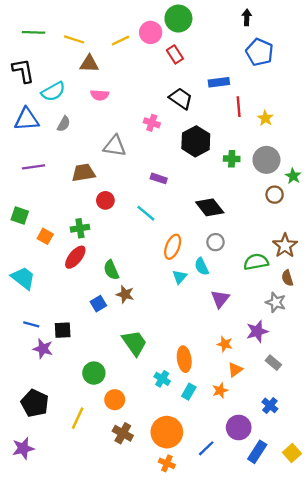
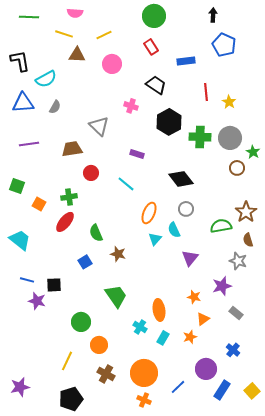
green line: (34, 32) -> (29, 17), moved
pink circle: (151, 32) -> (112, 64), moved
blue rectangle: (219, 82) -> (186, 61), moved
pink semicircle: (100, 95) -> (75, 13), moved
gray triangle: (115, 146) -> (99, 126), turned 35
green cross: (232, 159) -> (200, 137), size x1.5
brown star: (125, 294) -> (118, 254), moved
black pentagon: (35, 403) -> (71, 399), moved, turned 30

